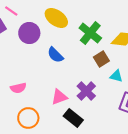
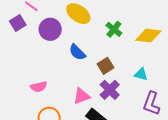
green cross: (90, 33) -> (114, 29), size x0.7
brown square: (101, 59) -> (106, 66), moved

